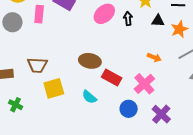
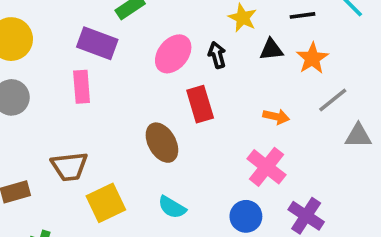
pink rectangle: (39, 14) -> (82, 87), moved
brown ellipse: (90, 61) -> (162, 143), turned 60
red rectangle: (112, 77) -> (200, 104), moved, turned 54

